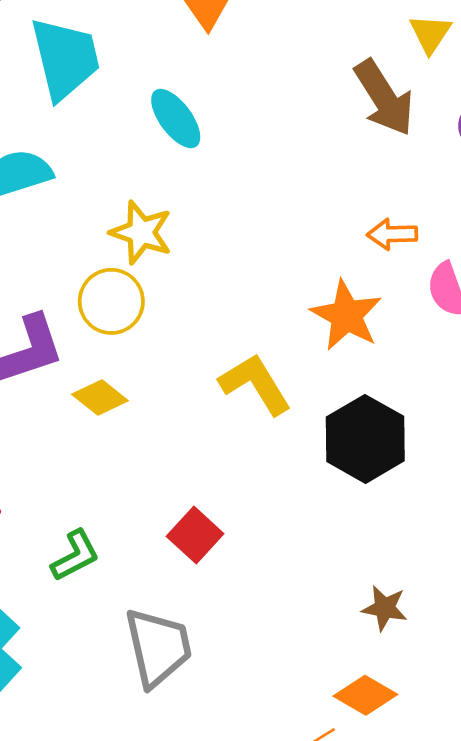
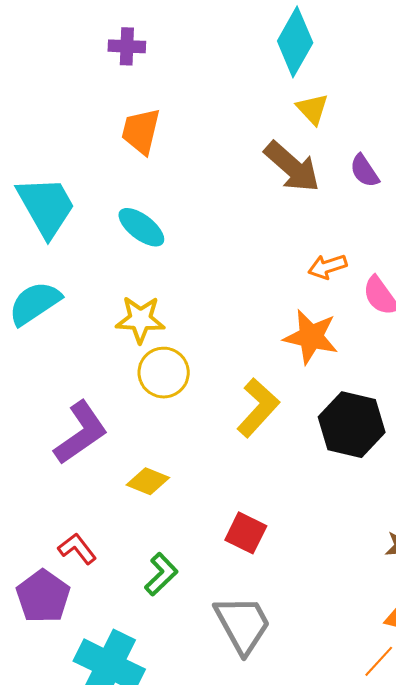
yellow circle: (111, 301) -> (164, 373), moved
yellow L-shape: (255, 384) -> (258, 408), turned 90
yellow diamond: (100, 397) -> (148, 481), moved

